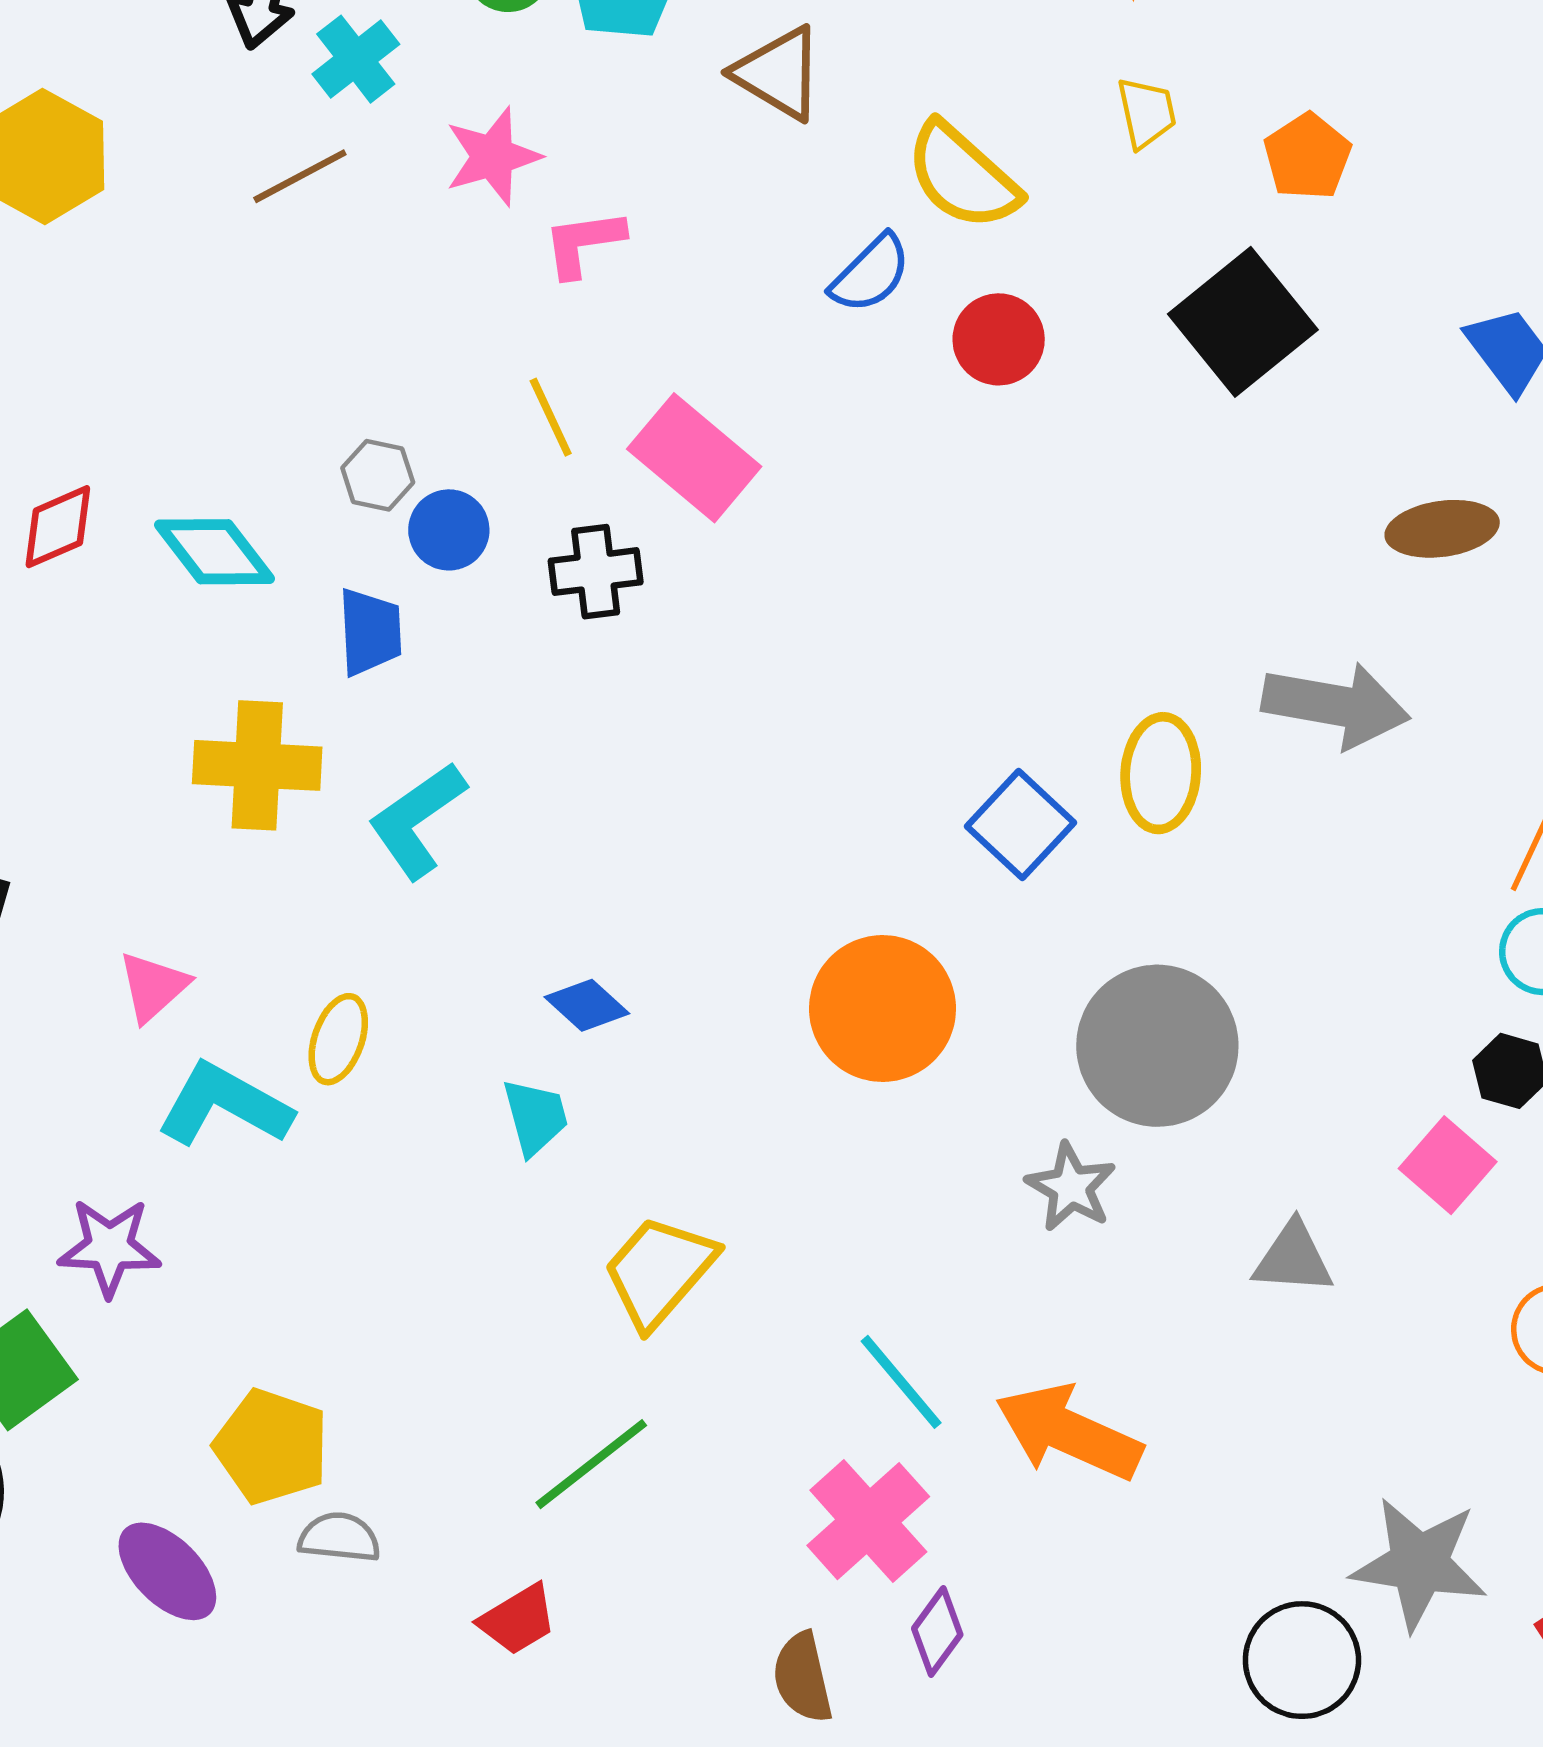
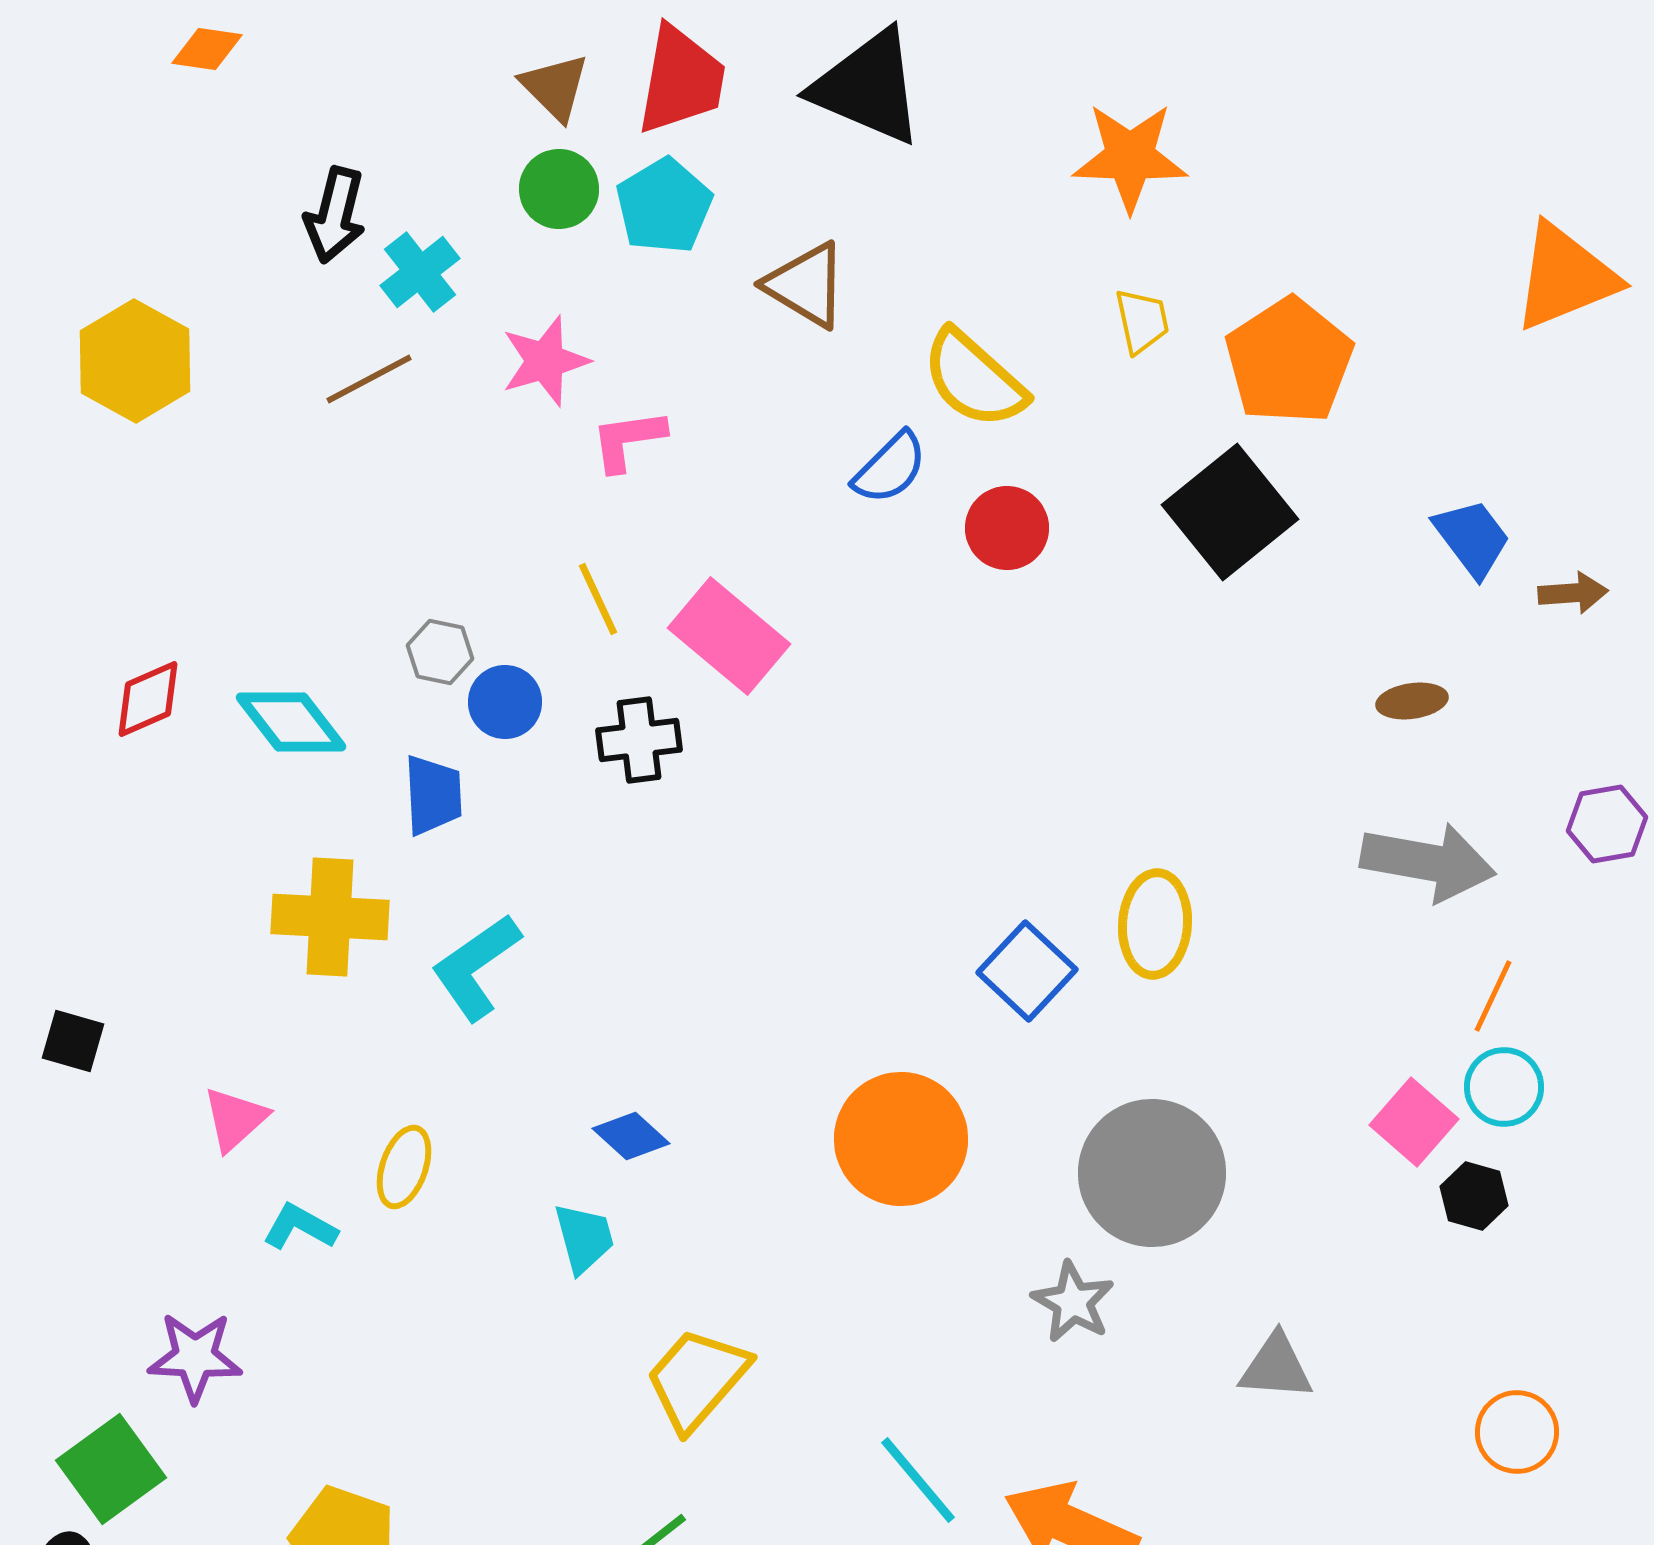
orange pentagon: (1307, 157) -> (1289, 361), size x1.6
brown ellipse: (1442, 529) -> (1412, 701), size x0.7
gray arrow: (1336, 705) -> (1428, 862), moved
cyan L-shape: (224, 1105) -> (300, 1227), size x0.6
pink square: (1448, 1165) -> (1414, 1122), moved

